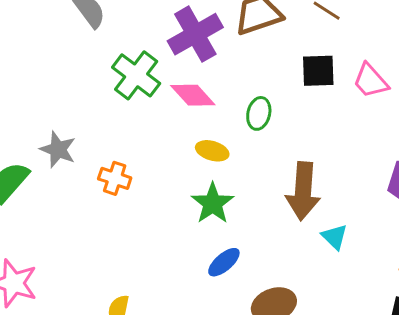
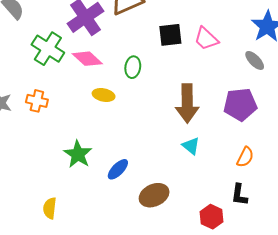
orange cross: (115, 178) -> (37, 101), moved
brown arrow: (303, 191) -> (187, 103), moved
green star: (213, 203) -> (78, 154), moved

